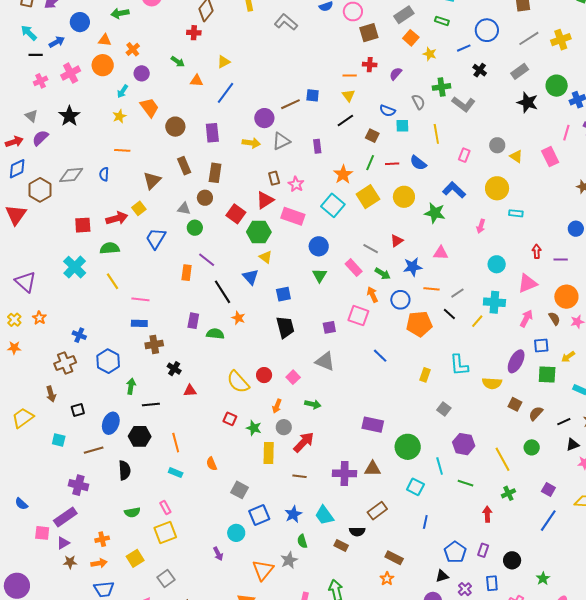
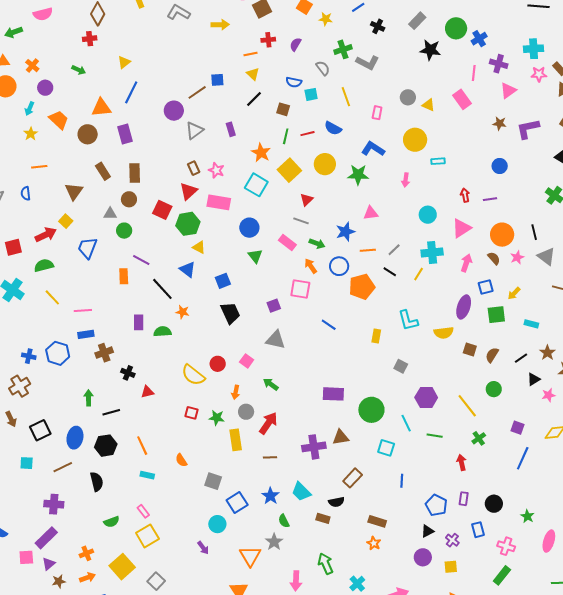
orange triangle: (197, 81) -> (101, 108), moved, size x1.5
yellow arrow: (251, 143) -> (220, 25), moved
red triangle: (397, 241) -> (307, 200), moved
blue hexagon: (108, 361) -> (58, 353), moved
green arrow: (313, 404) -> (271, 384), turned -147
black square: (78, 410) -> (40, 430), size x1.5
yellow square: (135, 558) -> (122, 567), size x1.4

